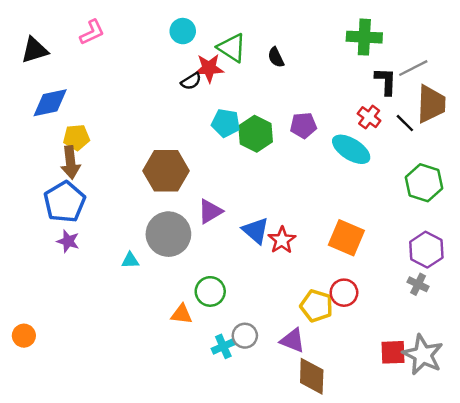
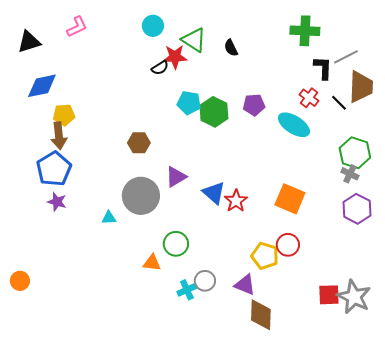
brown hexagon: (166, 171) -> (139, 143), size x0.6
gray cross: (418, 284) -> (350, 174), moved

